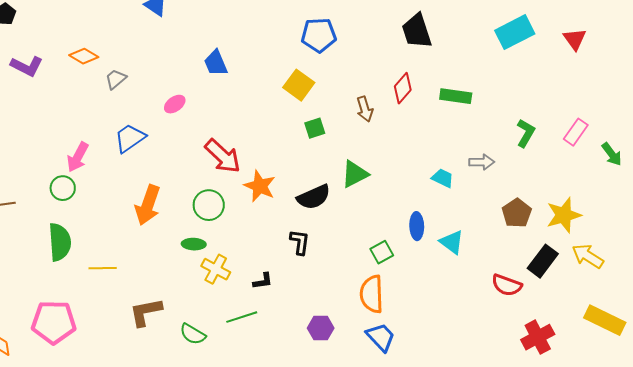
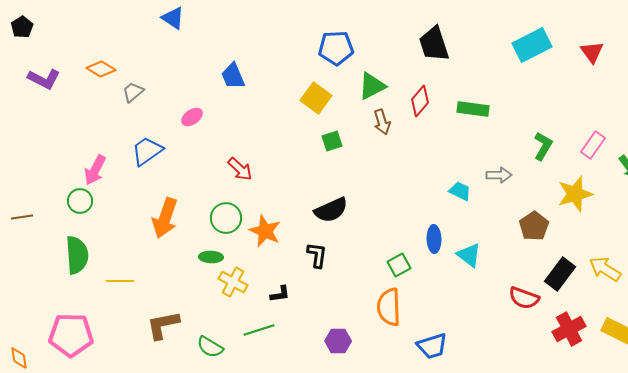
red arrow: (223, 156) -> (240, 169), size x0.7
green triangle: (355, 174) -> (372, 86), moved
orange star: (260, 186) -> (265, 231), moved
yellow star: (564, 215) -> (575, 194), moved
blue trapezoid: (381, 337) -> (432, 346), moved, turned 116
red cross: (538, 337) -> (569, 329), moved

